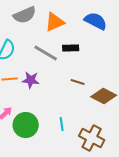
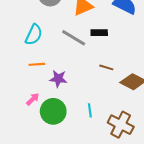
purple star: (31, 80) -> (58, 79), moved

